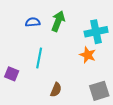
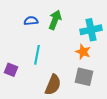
brown semicircle: (56, 90) -> (53, 85), size x1.5
gray square: (99, 91) -> (84, 77), moved, turned 30

